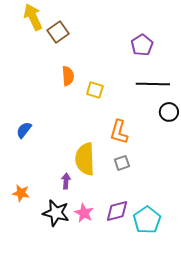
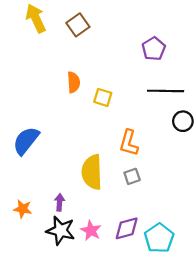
brown square: (58, 32) -> (78, 25), moved
blue semicircle: (24, 130) -> (26, 141), size x1.6
purple arrow: (66, 181) -> (60, 202), moved

